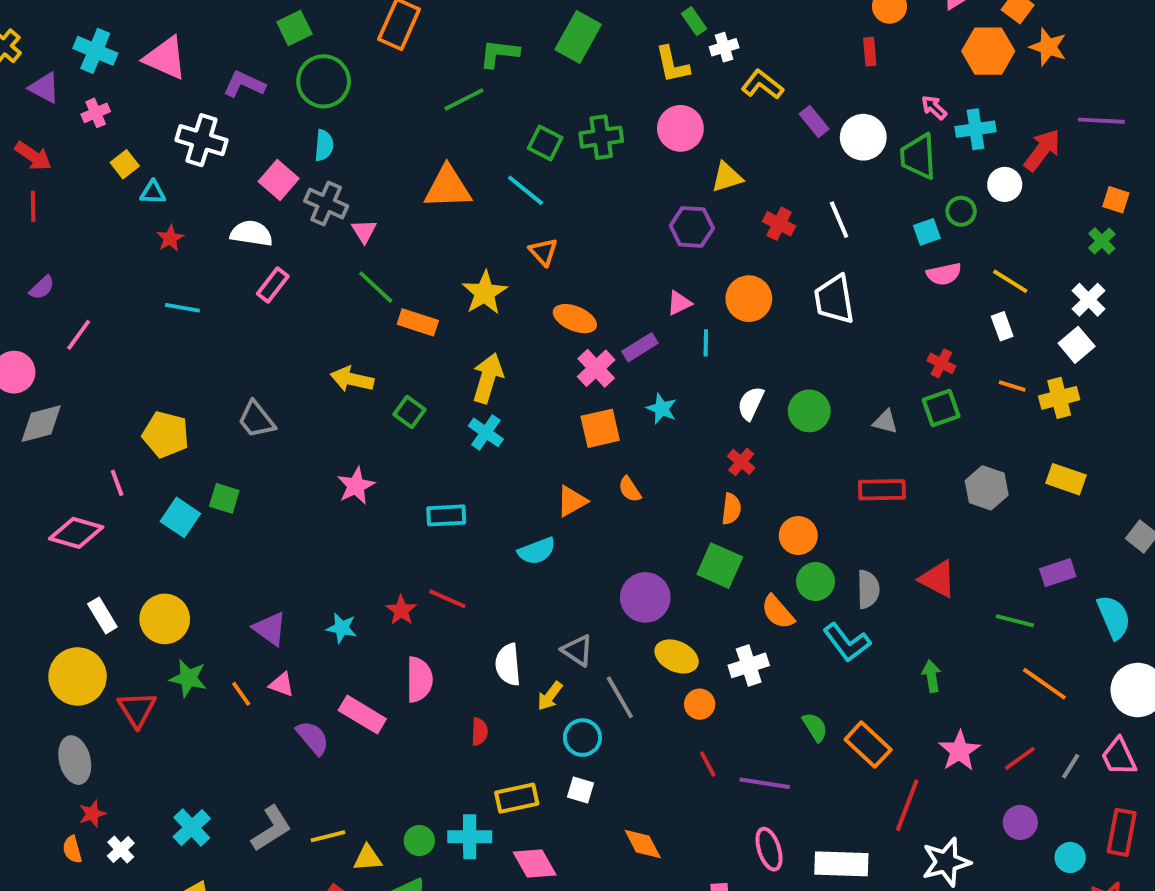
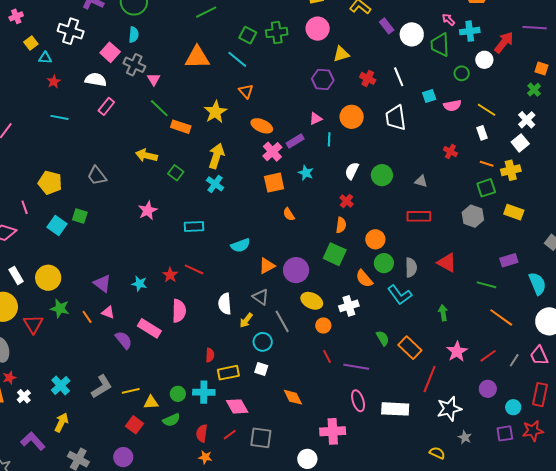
cyan square: (927, 232) -> (429, 96), moved
green square: (941, 408) -> (486, 188), moved
orange triangle: (572, 501) -> (267, 266), moved
red semicircle: (479, 732) -> (210, 355), moved

